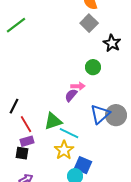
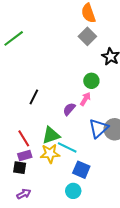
pink arrow: (78, 86) -> (85, 99), moved, turned -56
black line: (14, 106) -> (34, 97), moved
yellow star: (64, 150) -> (50, 154), moved, turned 30
blue square: (83, 165) -> (81, 170), moved

